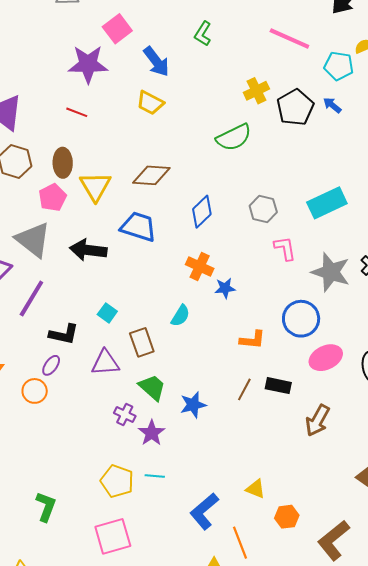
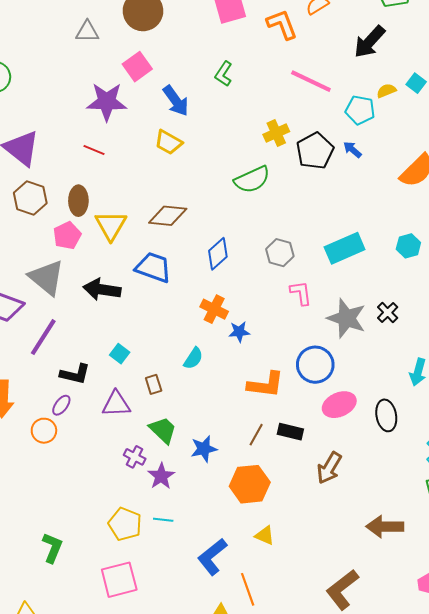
orange L-shape: (253, 340) -> (266, 385), size x1.4
brown rectangle: (142, 342) -> (154, 384), size x0.7
orange hexagon: (287, 517) -> (250, 484), moved, size x1.6

